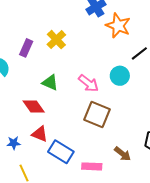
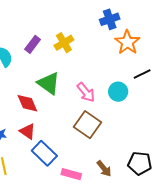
green triangle: (50, 83) -> (49, 83), size x1.4

